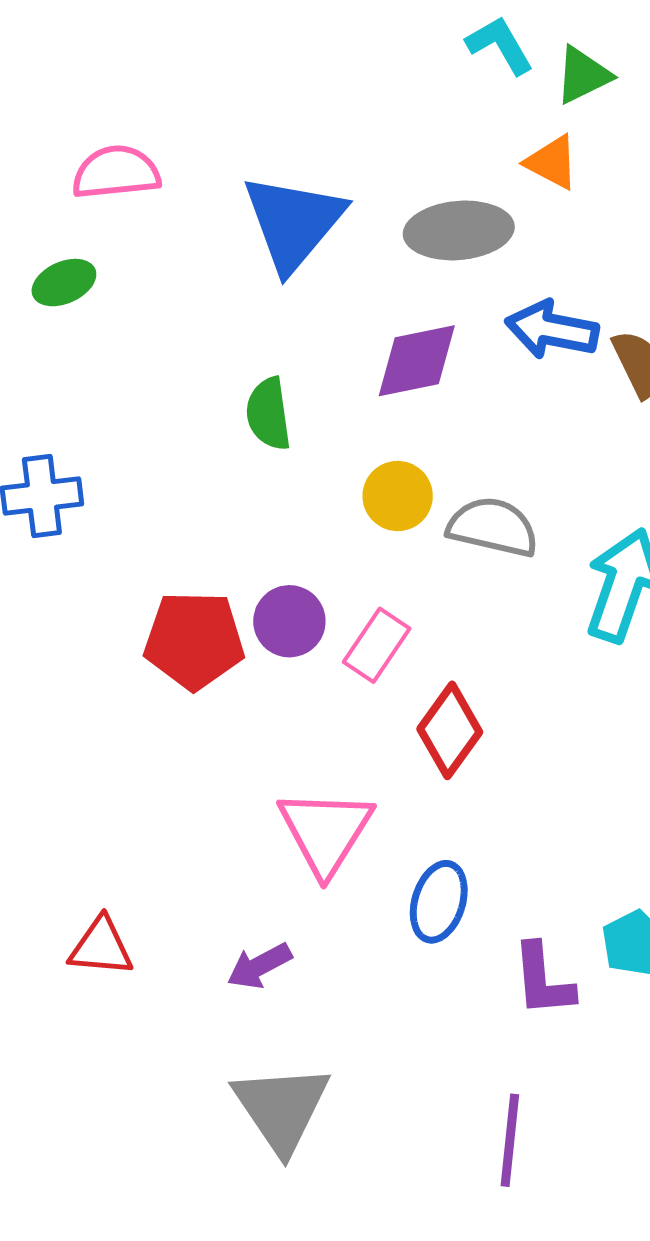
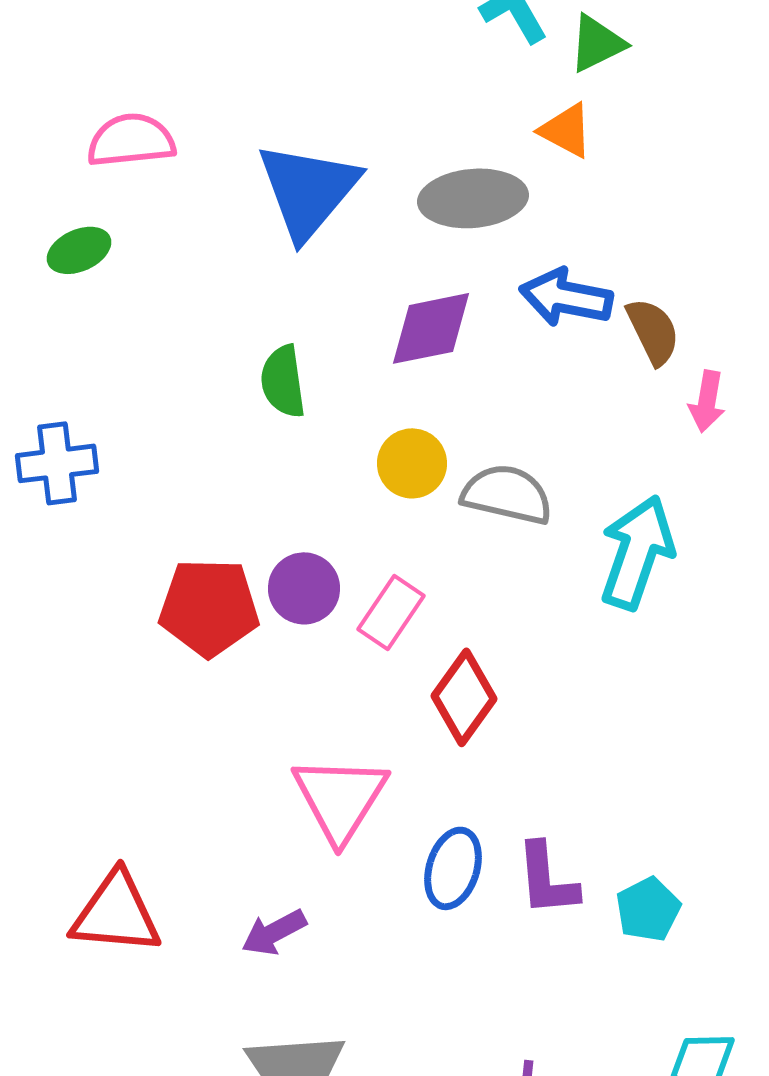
red triangle: (101, 947) -> (116, 913), size x1.4
purple L-shape: (543, 980) -> (547, 879), moved

